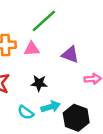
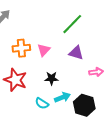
green line: (44, 21) -> (72, 24), moved
pink triangle: (32, 49) -> (44, 50), turned -40

